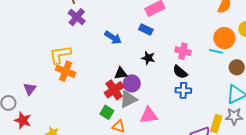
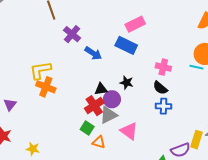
purple cross: (77, 17) -> (72, 34), moved
blue rectangle: (146, 30) -> (126, 45), size x1.5
black star: (148, 58) -> (127, 83), moved
pink triangle: (149, 115) -> (129, 131), turned 42

